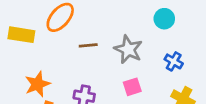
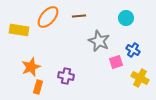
brown line: (88, 45) -> (79, 16), moved
pink square: (132, 87) -> (116, 62), moved

